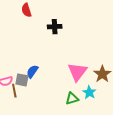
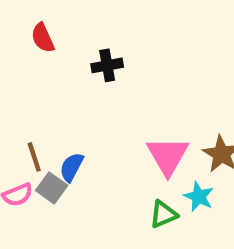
gray square: (22, 80) -> (52, 188), turned 32
brown line: (14, 91) -> (34, 157), moved

